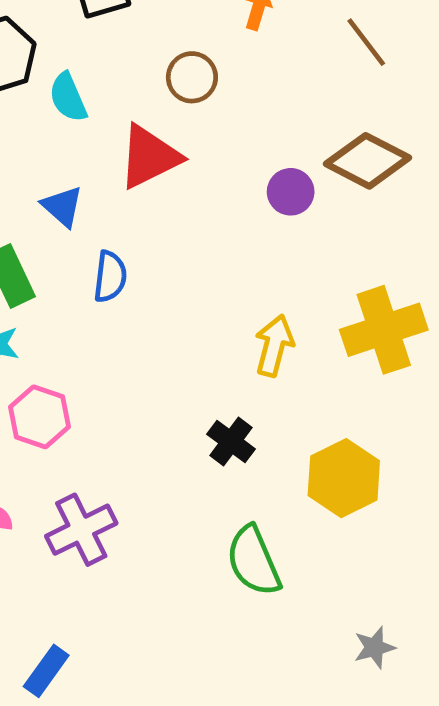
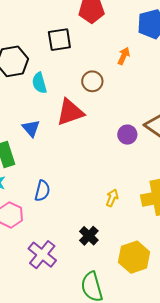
blue semicircle: (110, 277) -> (42, 191), moved
yellow arrow: (274, 346) -> (112, 198), size x0.7
purple cross: (81, 530) -> (42, 255), moved, turned -32

